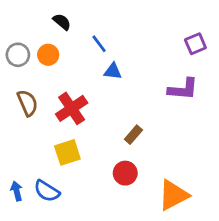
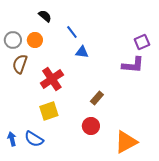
purple square: (195, 44) -> (142, 42), moved
brown semicircle: (28, 103) -> (20, 64), moved, turned -138

